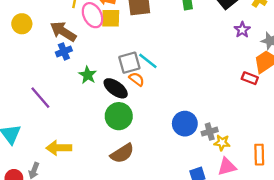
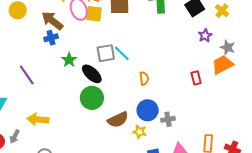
red rectangle: (250, 78) -> (196, 78), moved, turned 48
orange semicircle: (137, 79) -> (144, 78), moved, turned 40
yellow star: (222, 143) -> (140, 132), moved
brown semicircle: (122, 153) -> (118, 120), moved

